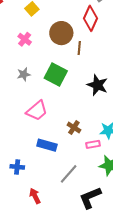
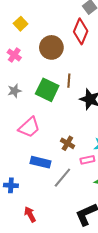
brown line: (79, 48) -> (69, 81), moved
gray line: (69, 174) -> (62, 178), moved

